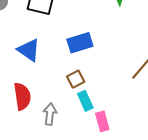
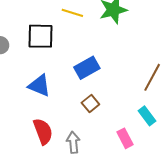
cyan rectangle: (85, 101) -> (147, 116), moved

